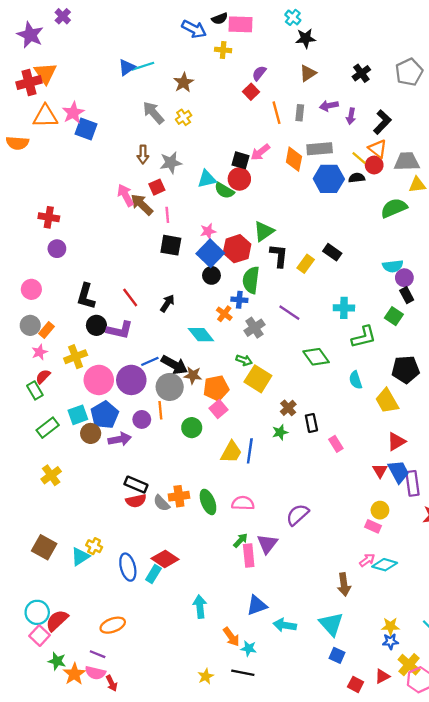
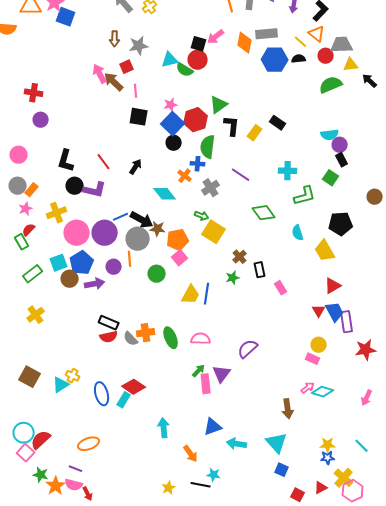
red circle: (374, 165) -> (326, 56), moved
cyan star: (249, 648) -> (214, 475), moved

